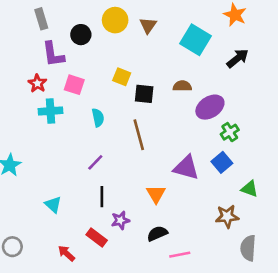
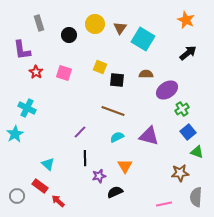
cyan square: (195, 40) -> (143, 39), moved
purple L-shape: (53, 54) -> (22, 50), moved
cyan cross: (51, 111) -> (27, 108), moved, turned 30
cyan semicircle: (98, 118) -> (117, 137), moved, turned -104
brown line: (139, 135) -> (113, 111), turned -55
blue square: (222, 162) -> (188, 132), moved
orange triangle: (156, 194) -> (125, 166), moved
black semicircle: (157, 234) -> (115, 192), moved
red rectangle: (97, 237) -> (40, 186), moved
pink line: (180, 255) -> (164, 204), moved

